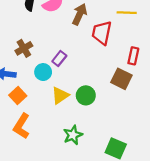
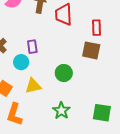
purple rectangle: (59, 59) -> (32, 47), turned -32
yellow triangle: (60, 95) -> (33, 86), moved, turned 36

